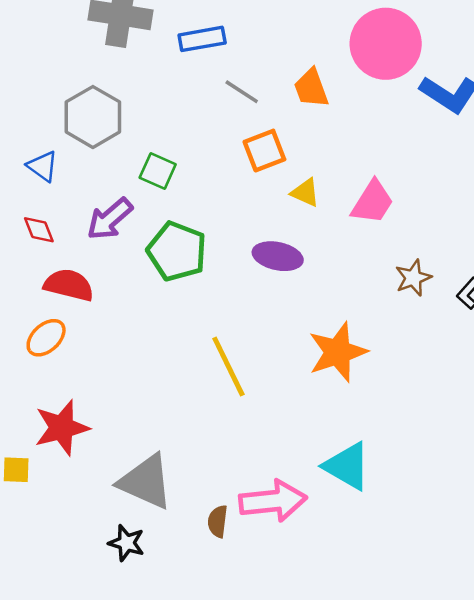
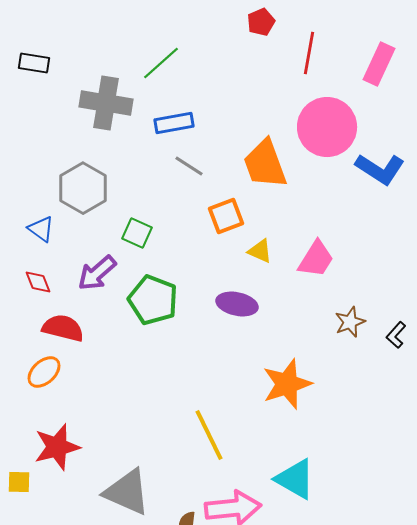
orange trapezoid: (311, 88) -> (265, 164), size x1.5
gray line: (242, 92) -> (189, 166), moved
yellow line: (228, 367) -> (209, 435), moved

